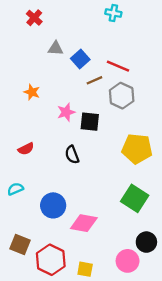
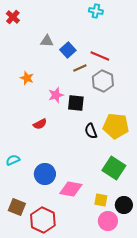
red cross: (34, 18) -> (13, 17), moved
red semicircle: (26, 149) -> (40, 124), moved
black semicircle: (72, 155) -> (91, 131), moved
yellow square: (85, 269) -> (101, 200), moved

